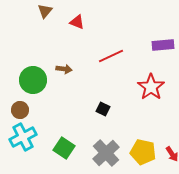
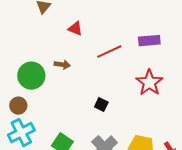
red triangle: (77, 22) -> (75, 29), moved
purple rectangle: (163, 45) -> (149, 41), moved

